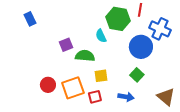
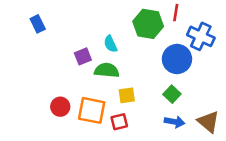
cyan semicircle: (101, 36) -> (110, 44), moved
orange square: (73, 88) -> (92, 110), turned 30
blue arrow: (126, 97) -> (174, 122), moved

